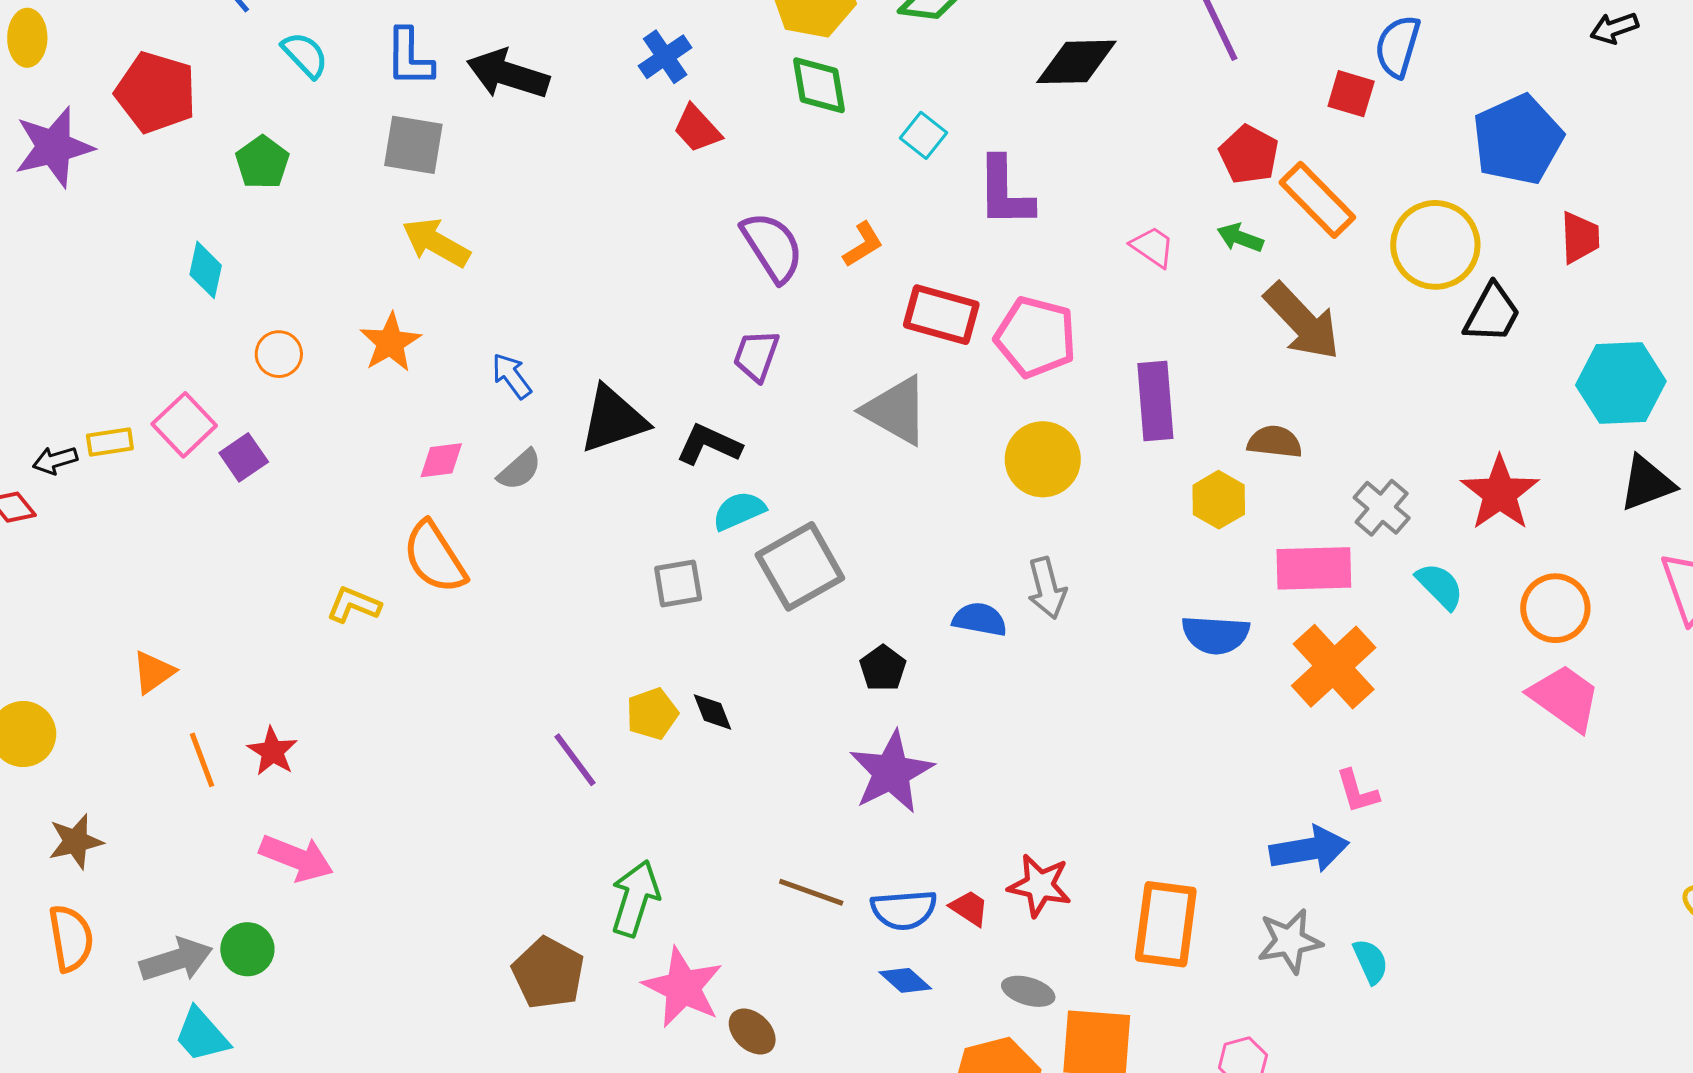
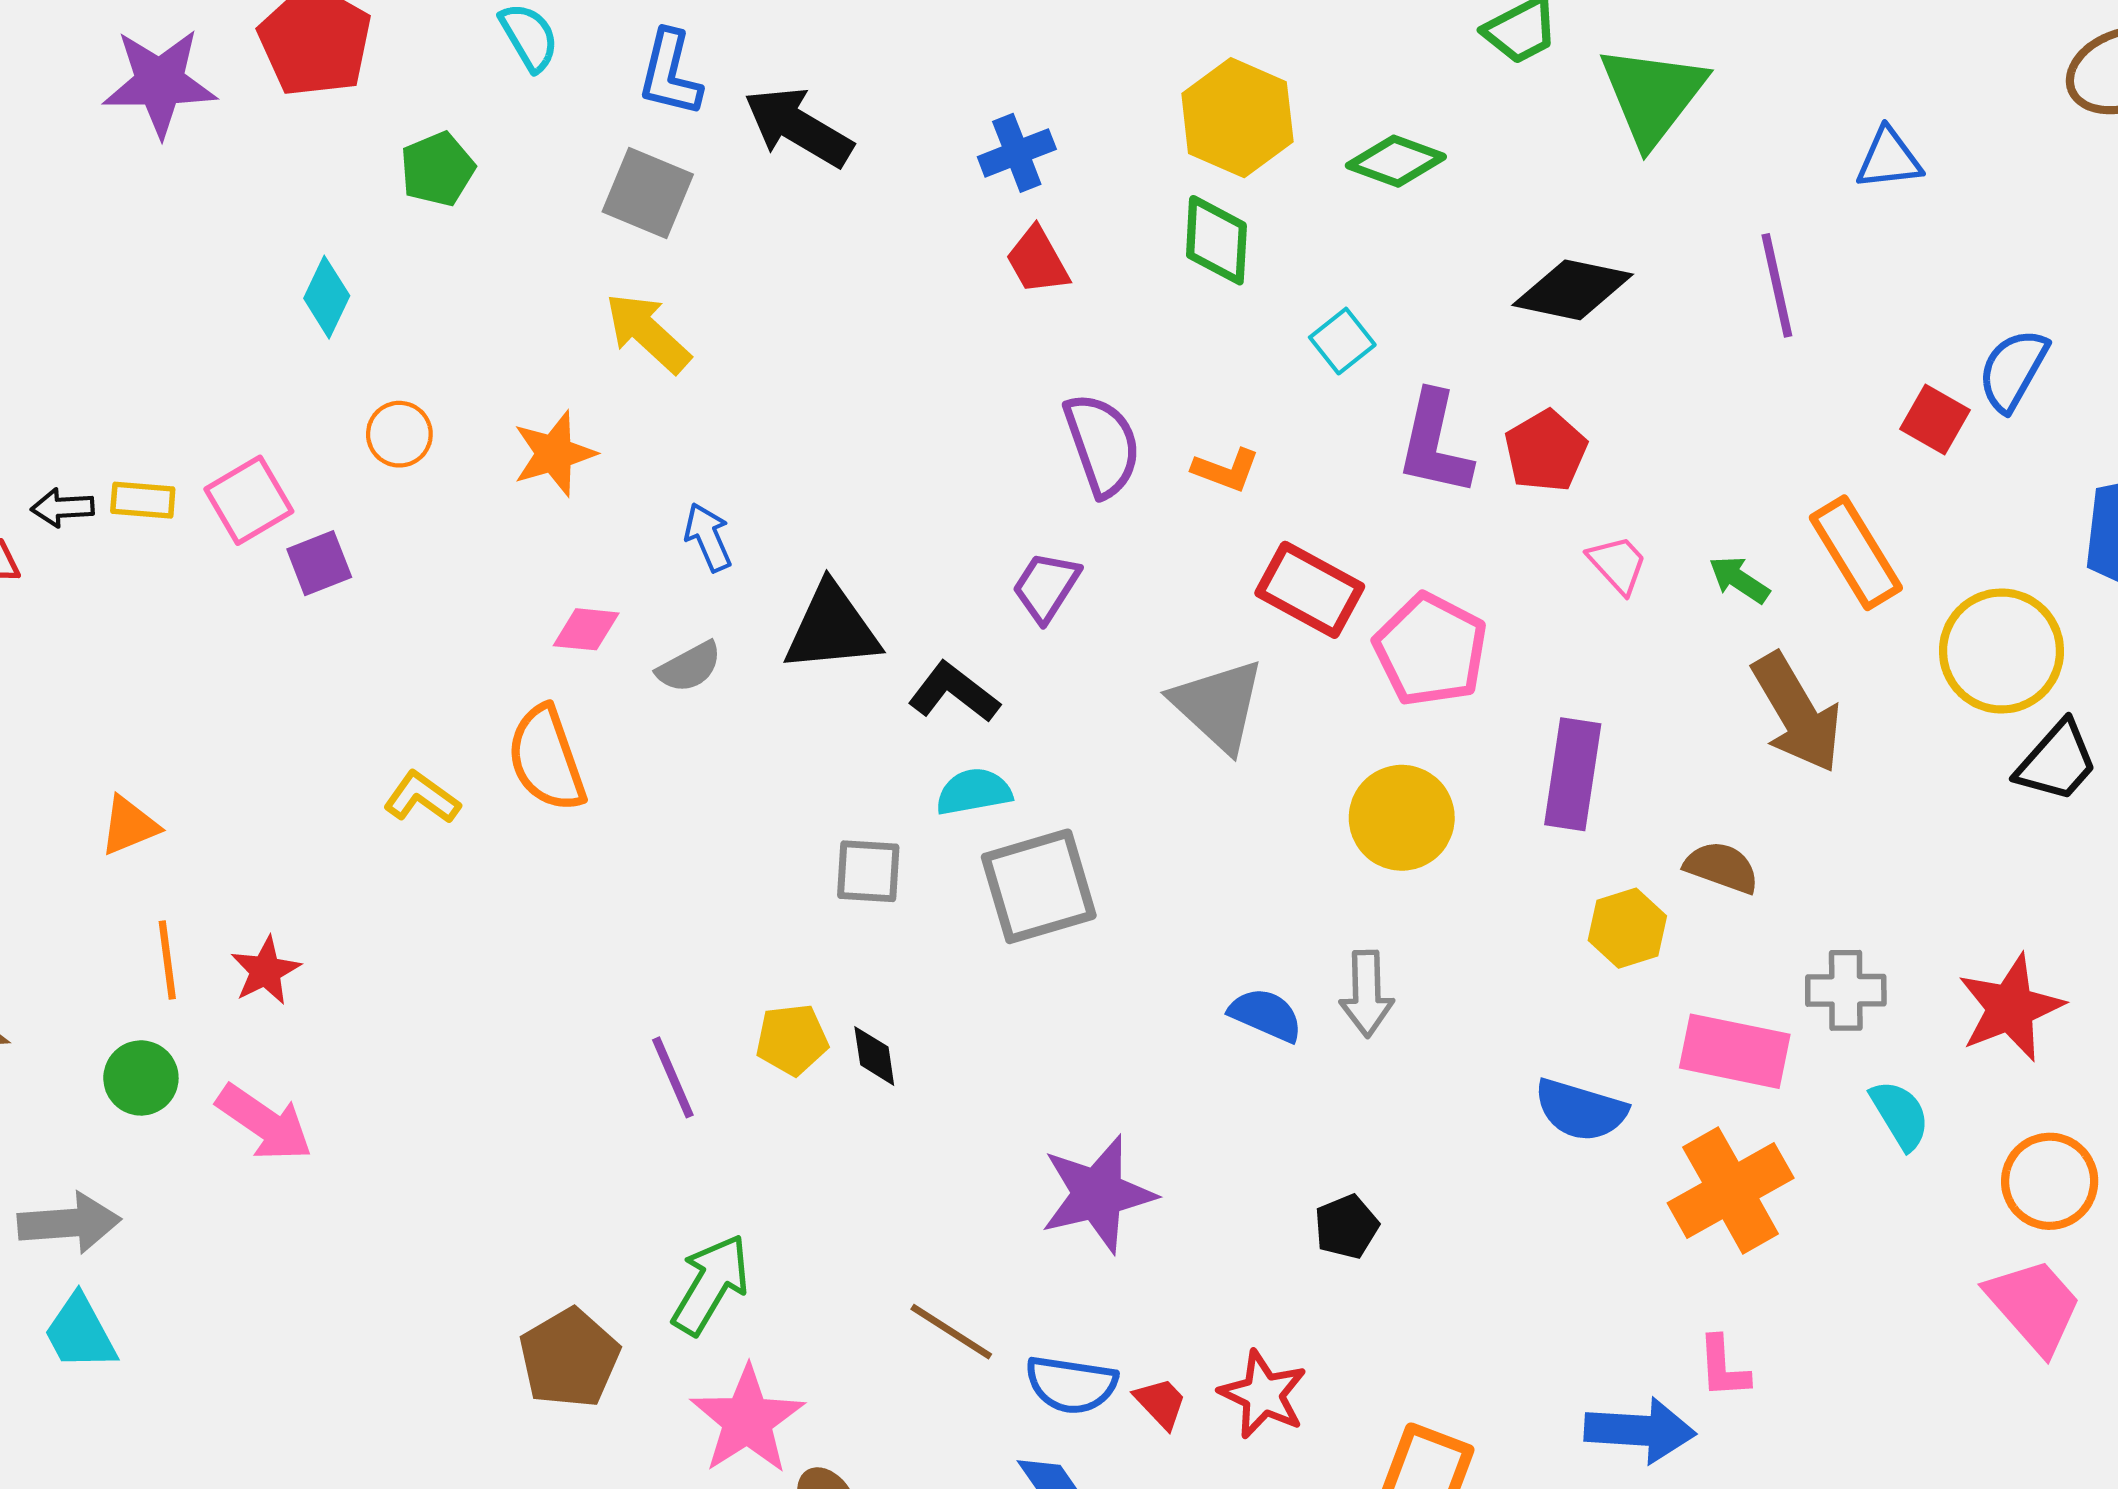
red pentagon: (1249, 154) -> (1546, 451), moved
orange L-shape: (863, 245) -> (1226, 470), turned 39
gray cross: (1382, 508) -> (1846, 990), turned 36
black pentagon: (883, 668) -> (1346, 1227), moved
green circle: (247, 949) -> (141, 1078), moved

